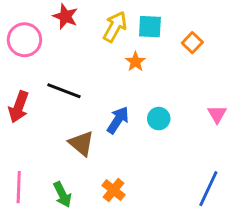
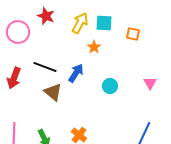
orange square: (192, 43) -> (133, 34), turned -32
blue arrow: (118, 120) -> (76, 73), moved
brown triangle: (81, 143) -> (53, 92), moved

